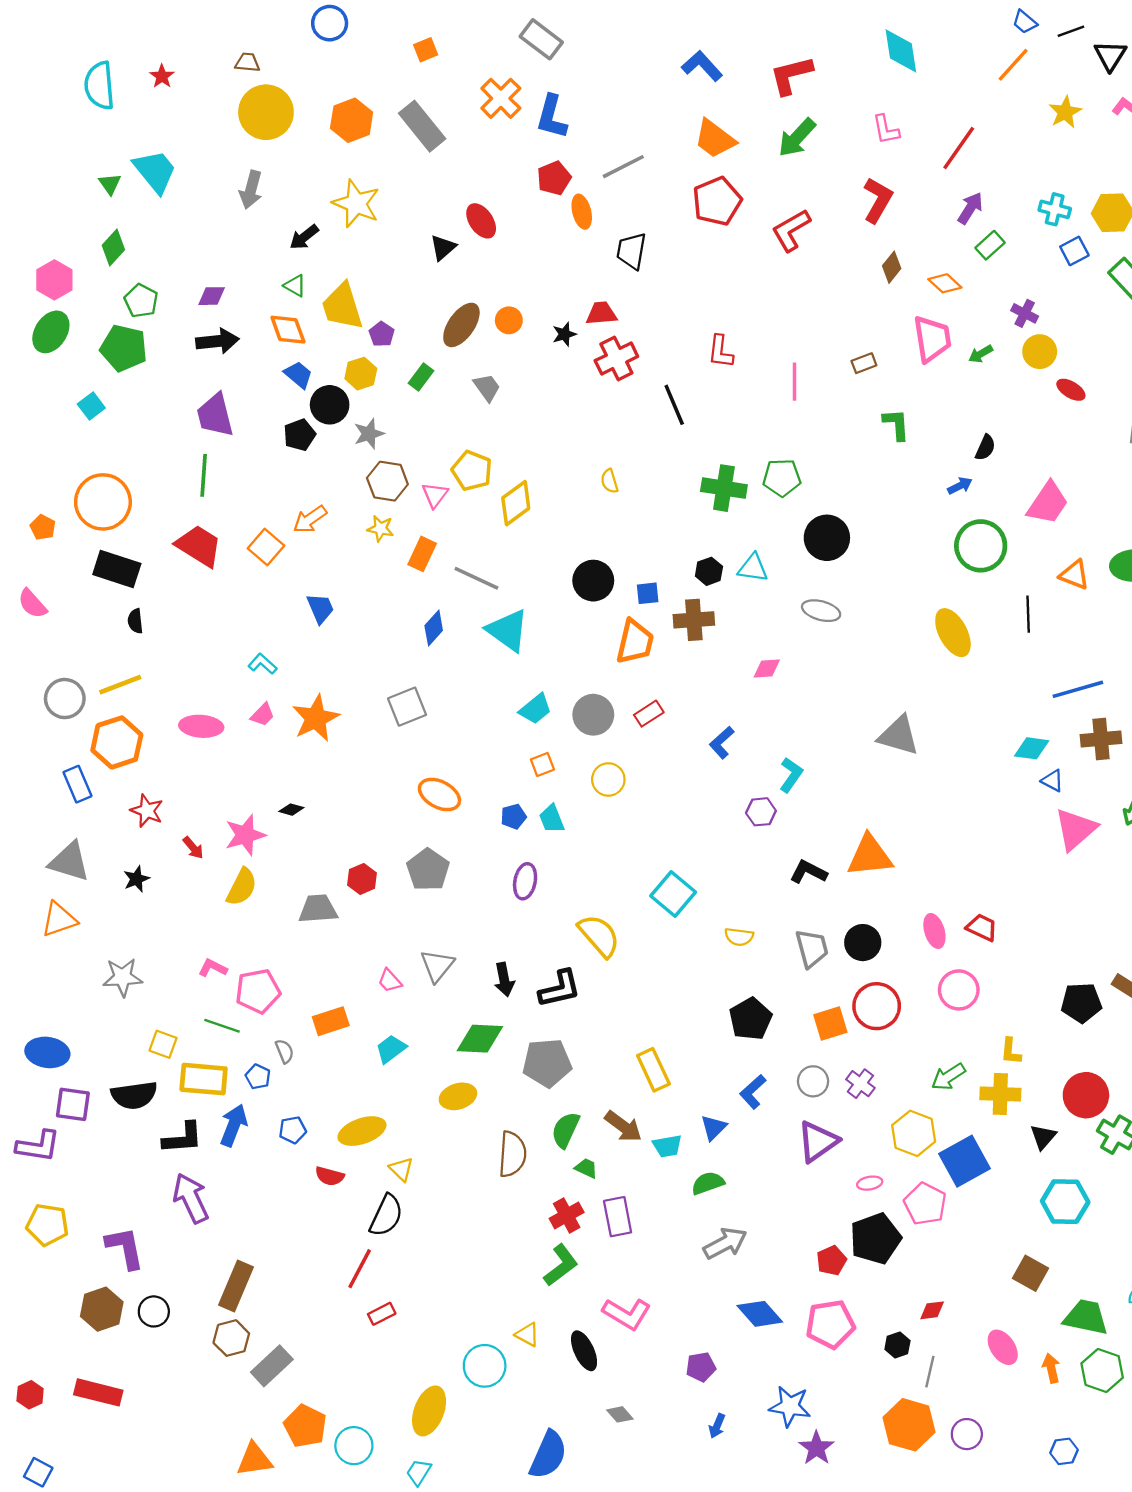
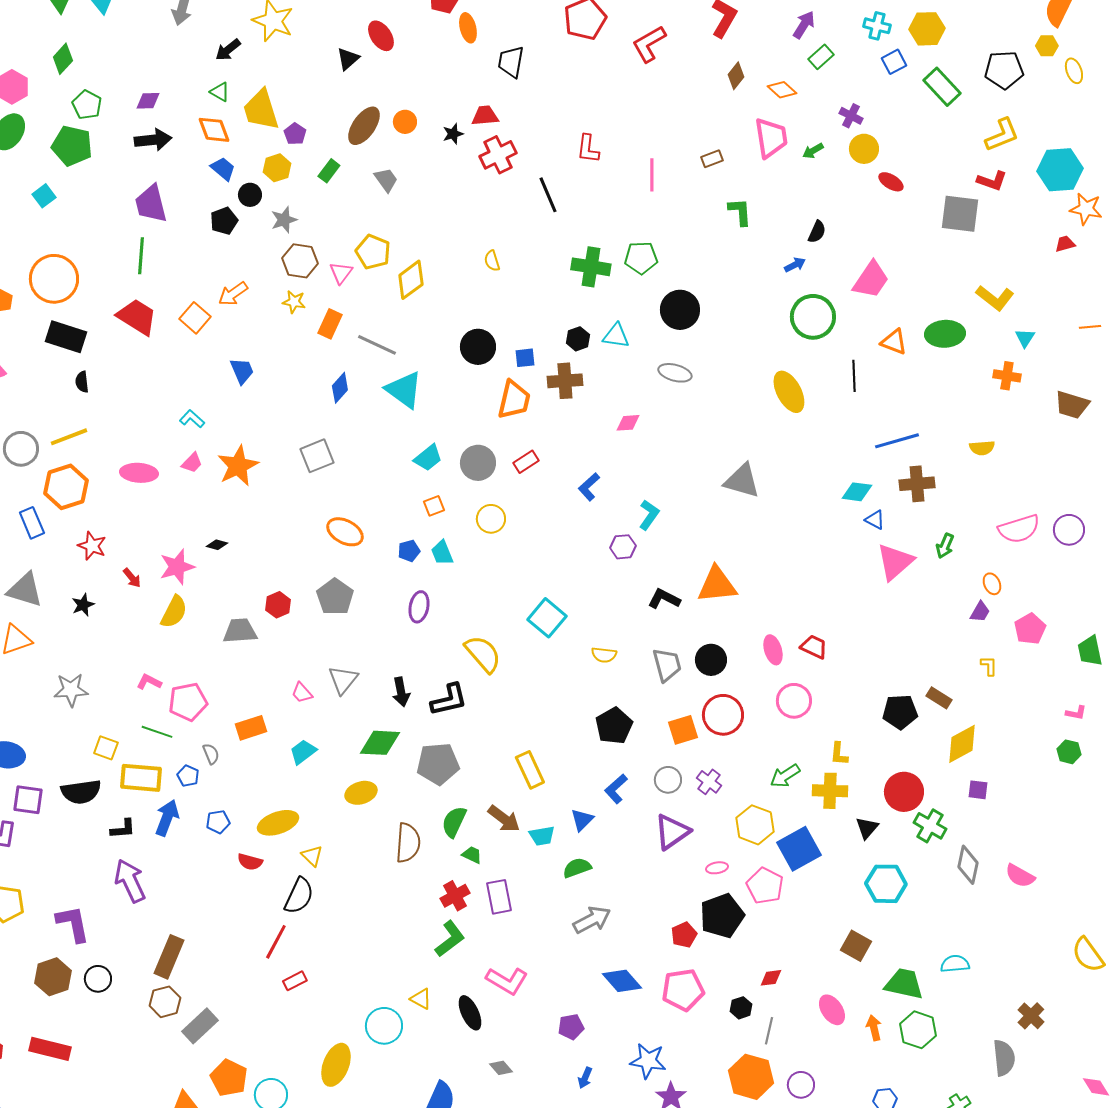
black circle: (330, 405) -> (250, 195), size x0.7
black L-shape: (183, 1138) -> (123, 829), size x0.7

